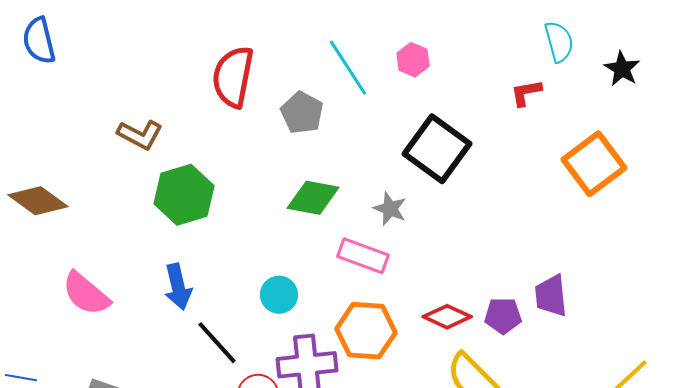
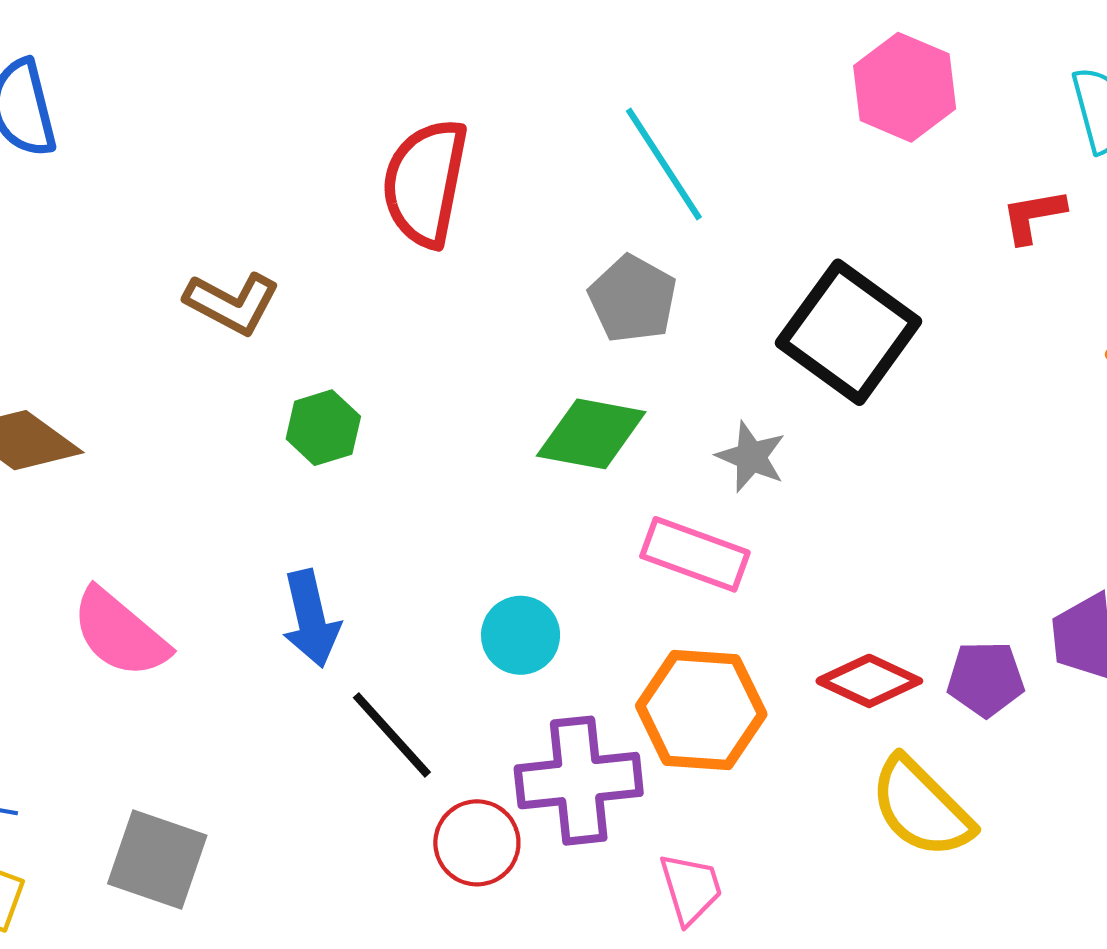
pink hexagon: (413, 60) -> (905, 87), moved, size x1.5
gray pentagon: (302, 113) -> (633, 299), moved
green hexagon: (184, 195) -> (323, 428), size x0.6

